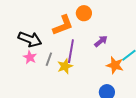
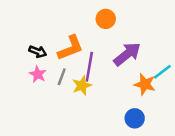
orange L-shape: (63, 25) -> (70, 48), moved
black arrow: (30, 39) -> (38, 52), size x0.6
purple arrow: (101, 41) -> (127, 54), size x1.6

